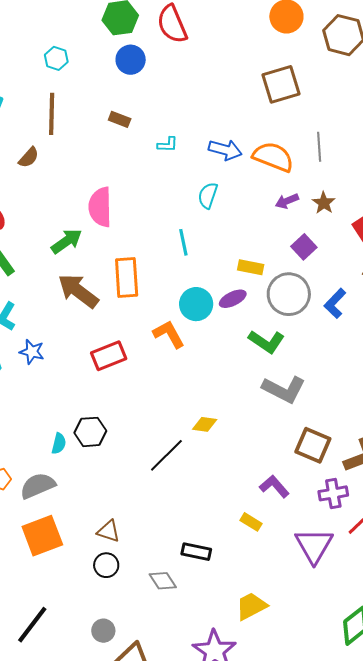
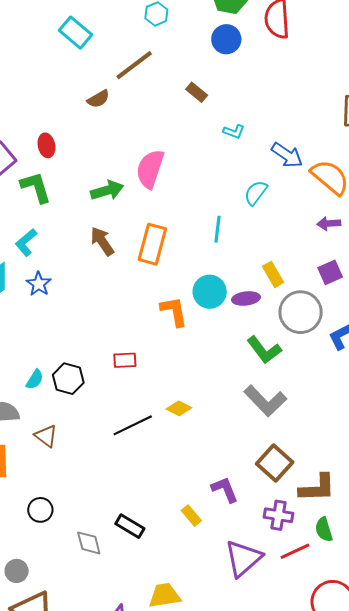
brown line: (52, 114) -> (134, 65), turned 33
yellow rectangle: (251, 267) -> (273, 274), turned 30
brown arrow: (78, 291) -> (102, 241), size x0.7
red rectangle: (109, 356) -> (125, 360), moved, size x0.7
brown triangle: (109, 531) -> (46, 436), moved

